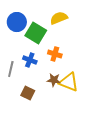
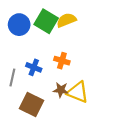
green square: (36, 33) -> (46, 21), moved
brown square: (28, 93) -> (32, 105), size x1.5

